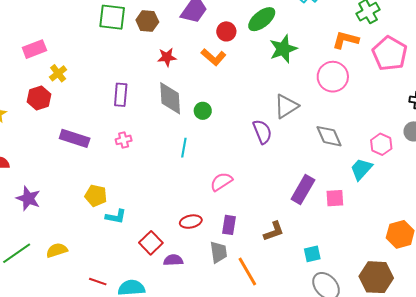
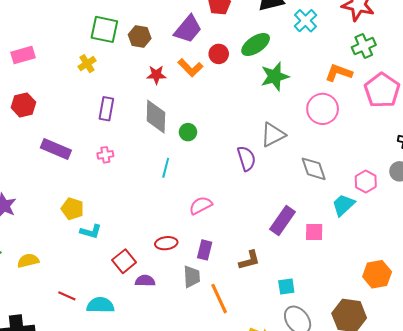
orange L-shape: (214, 57) -> (190, 68), moved
yellow cross: (58, 73) -> (87, 64), moved

